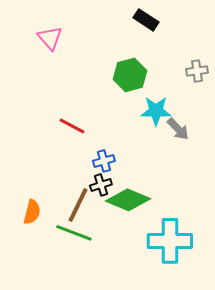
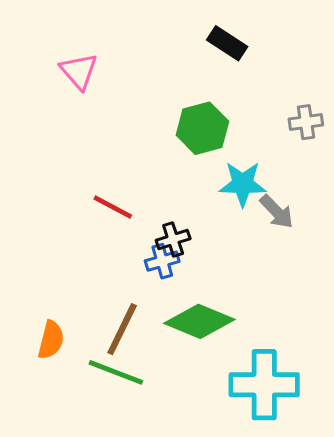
black cross: (101, 185) -> (173, 239), moved

